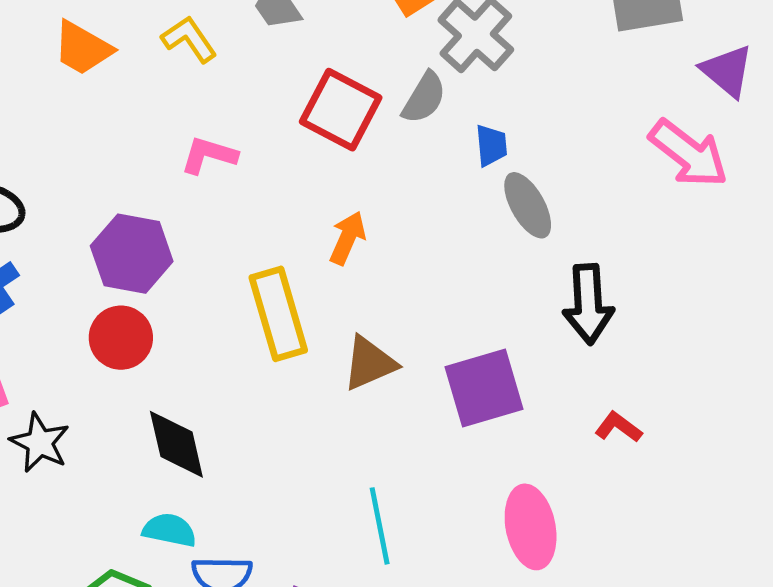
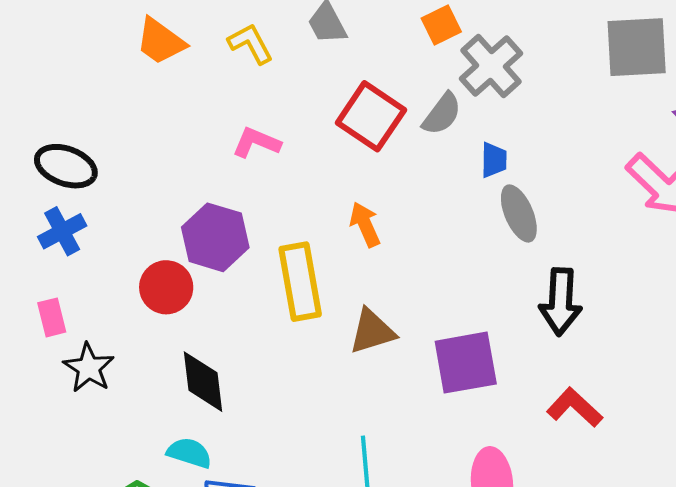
orange arrow: (348, 238) -> (365, 224), turned -54
purple hexagon: (132, 254) -> (215, 237), moved
red L-shape: (618, 427) -> (575, 407), size x1.4

